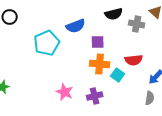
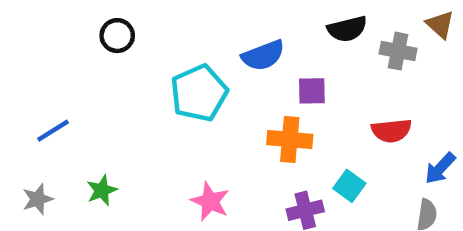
orange cross: (100, 64) -> (290, 139), moved
cyan square: (118, 75) -> (349, 186), moved
pink star: (65, 92) -> (210, 201), moved

